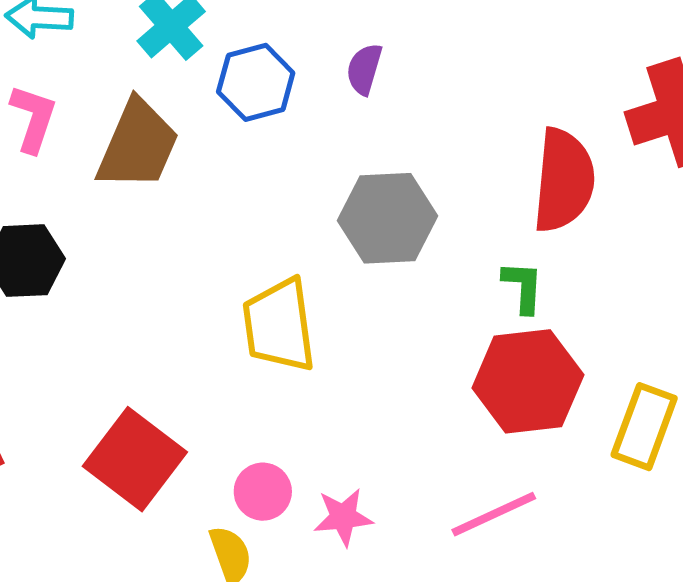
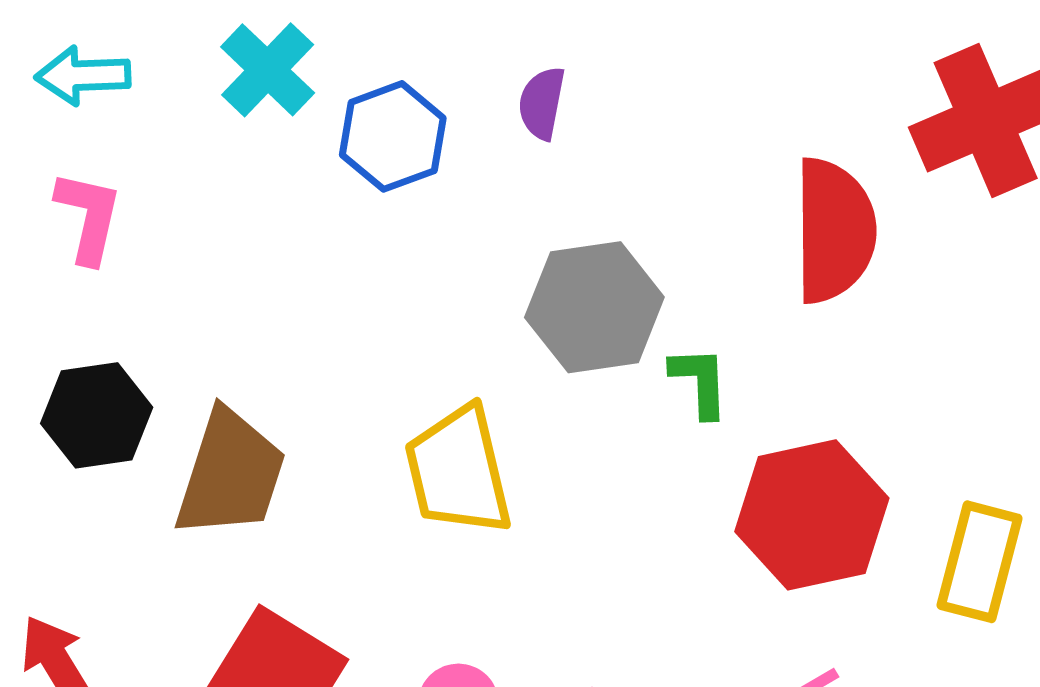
brown trapezoid: (138, 145) -> (230, 474), moved
green L-shape: (523, 287) -> (700, 382), moved

